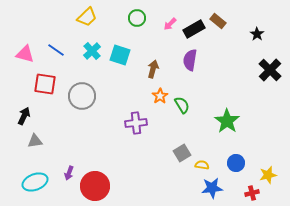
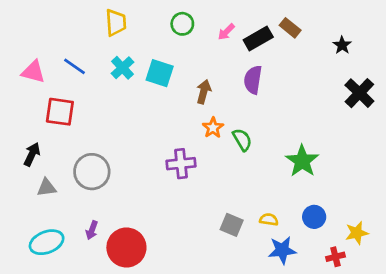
yellow trapezoid: (87, 17) -> (116, 23), turned -50
gray circle: (82, 96) -> (92, 172), moved
gray square: (182, 153) -> (232, 225), moved, turned -36

